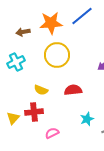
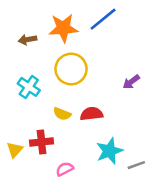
cyan cross: (16, 62) -> (29, 87), moved, turned -30
yellow semicircle: (41, 90) -> (62, 114), moved
cyan star: (87, 119) -> (109, 151), size x1.5

